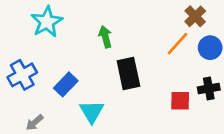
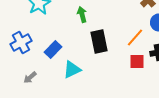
orange line: (177, 44) -> (135, 38), moved
cyan triangle: (92, 112) -> (72, 70), turned 36

